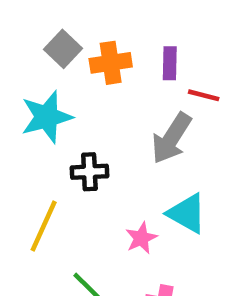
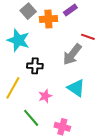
purple rectangle: (170, 63) -> (70, 10), moved, turned 48
cyan star: (47, 117) -> (18, 40), turned 30
pink star: (141, 238) -> (45, 96), moved

